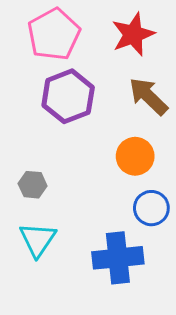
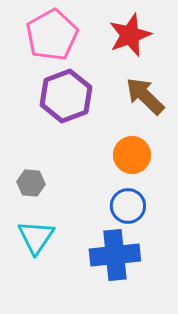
blue circle: (151, 208) -> (128, 206), moved

